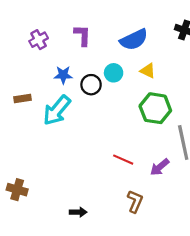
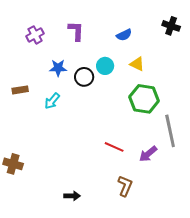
blue semicircle: (134, 40) -> (124, 35), size x0.6
cyan arrow: (57, 110) -> (52, 101), size x0.6
brown cross: (17, 190) -> (13, 164), moved

